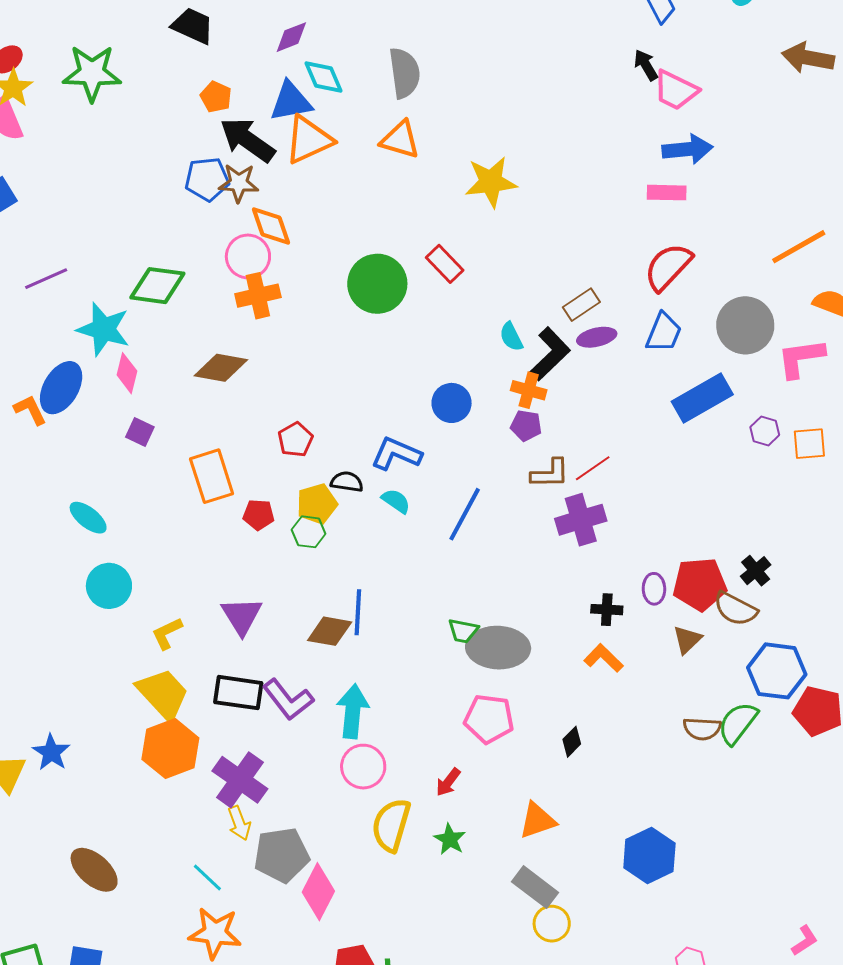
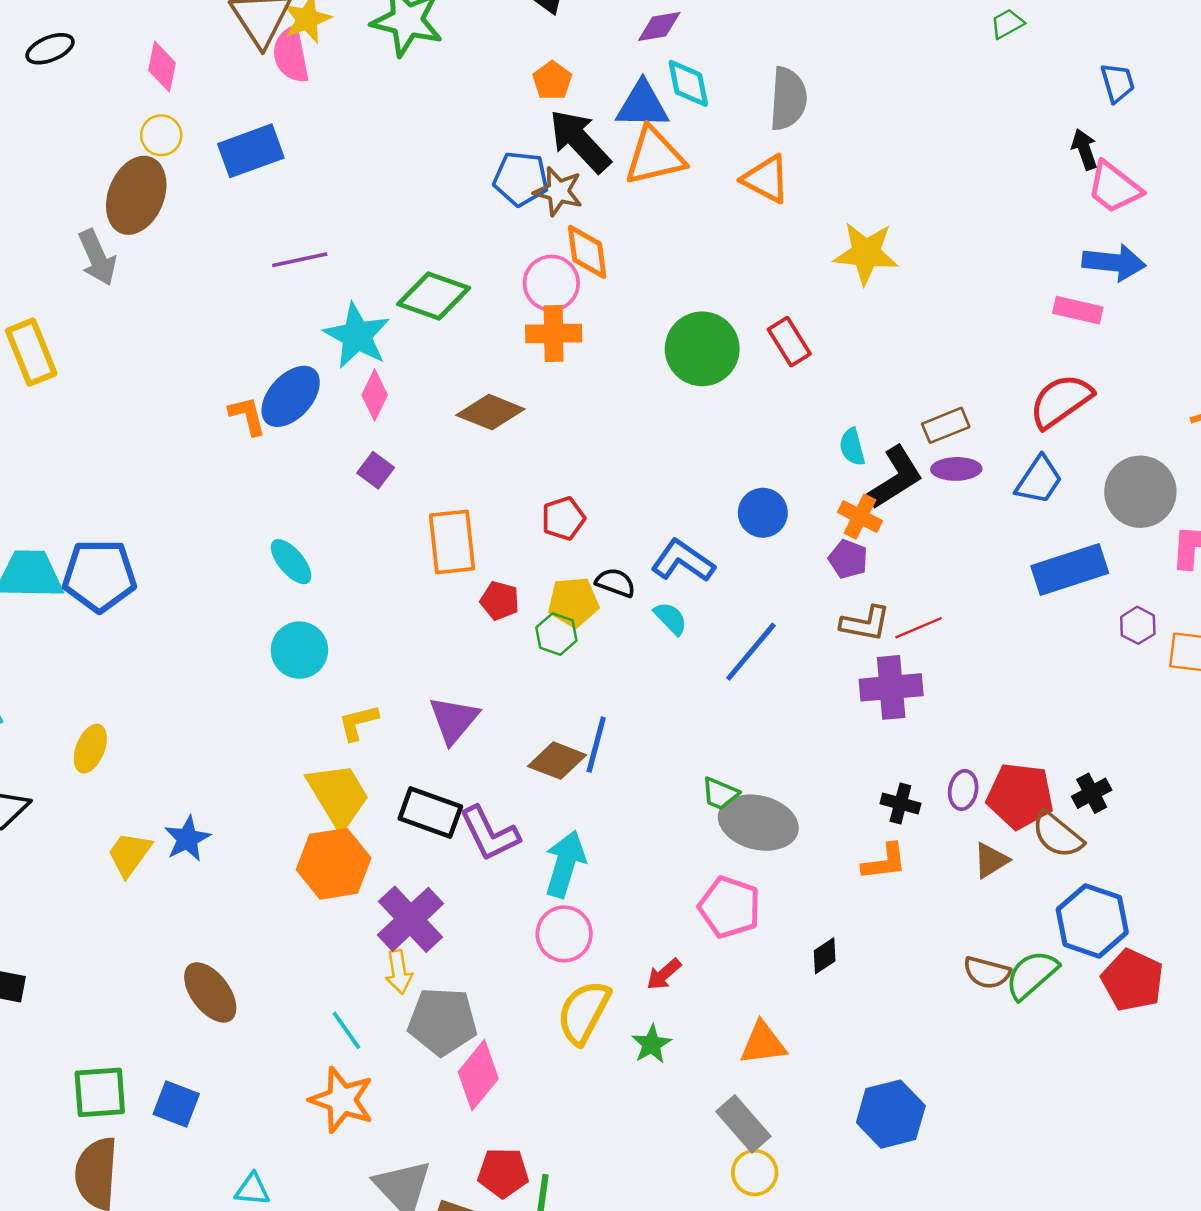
orange L-shape: (604, 658) -> (884, 862), turned 117

